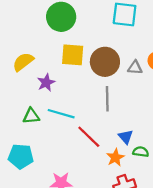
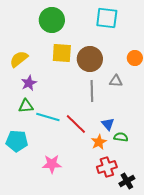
gray triangle: (135, 68) -> (116, 81), moved
purple star: (46, 83) -> (29, 83), moved
cyan line: (61, 114) -> (48, 117), moved

